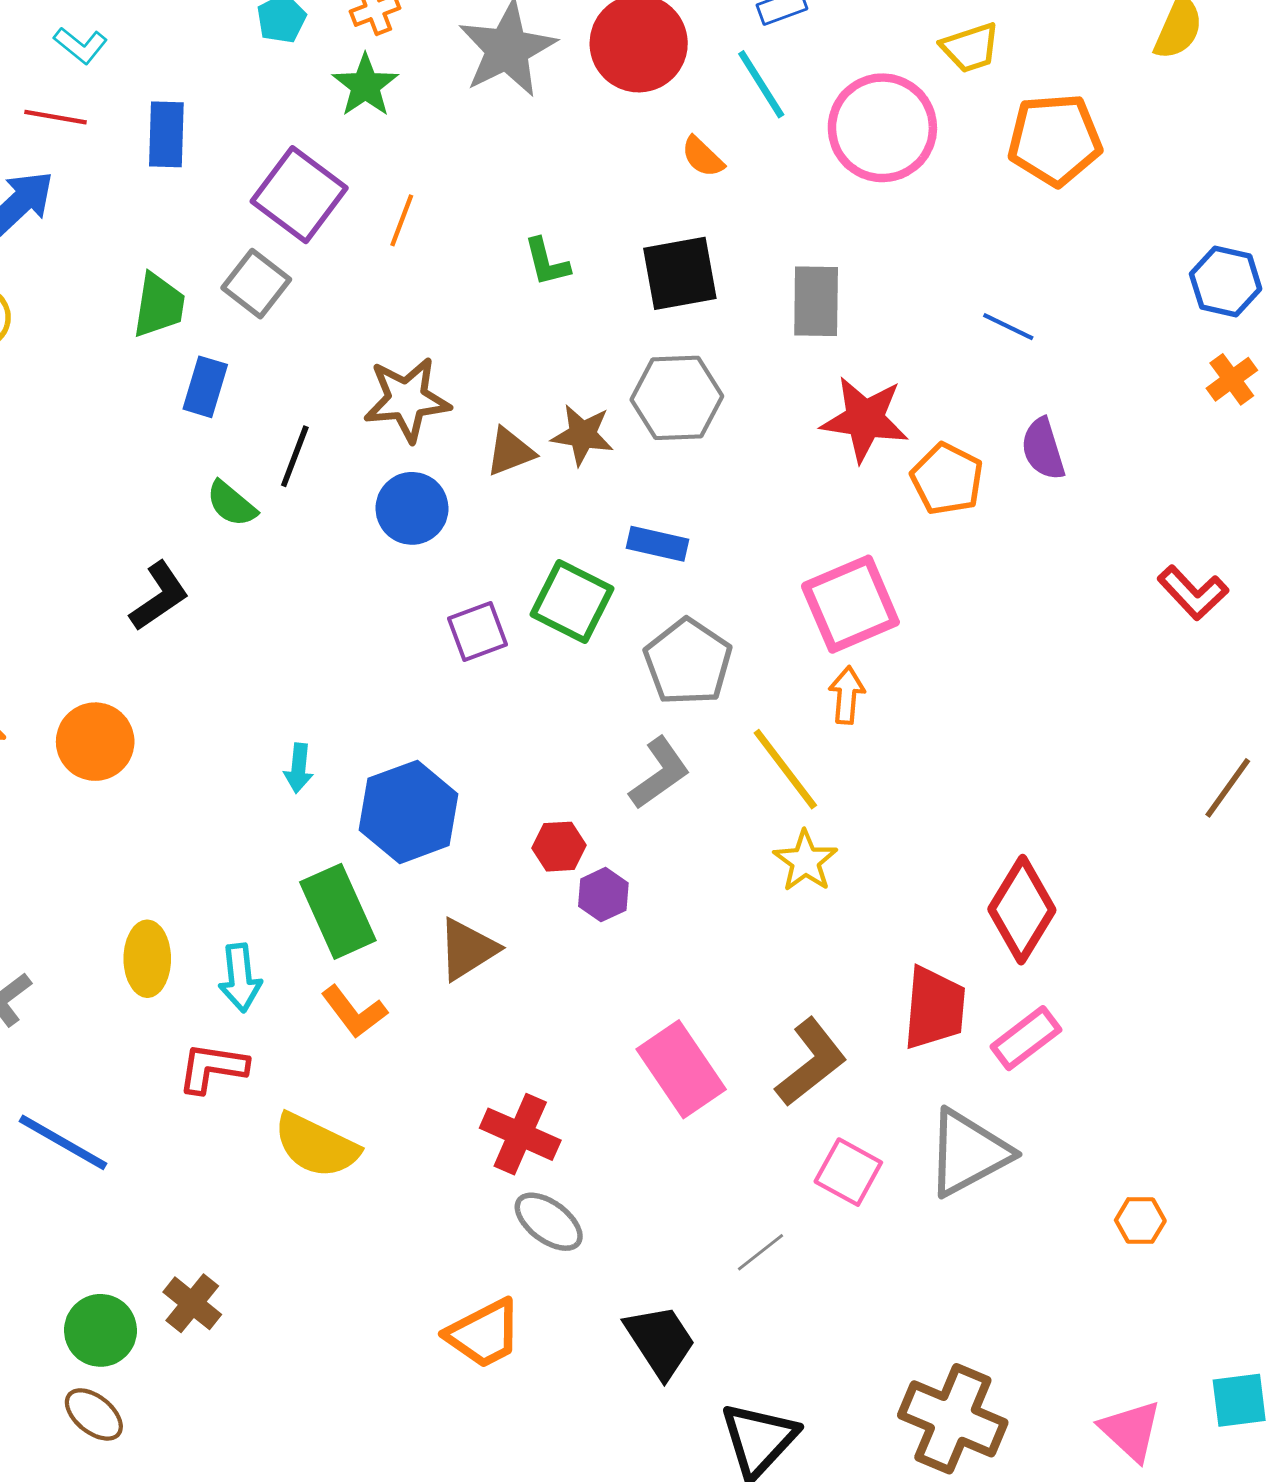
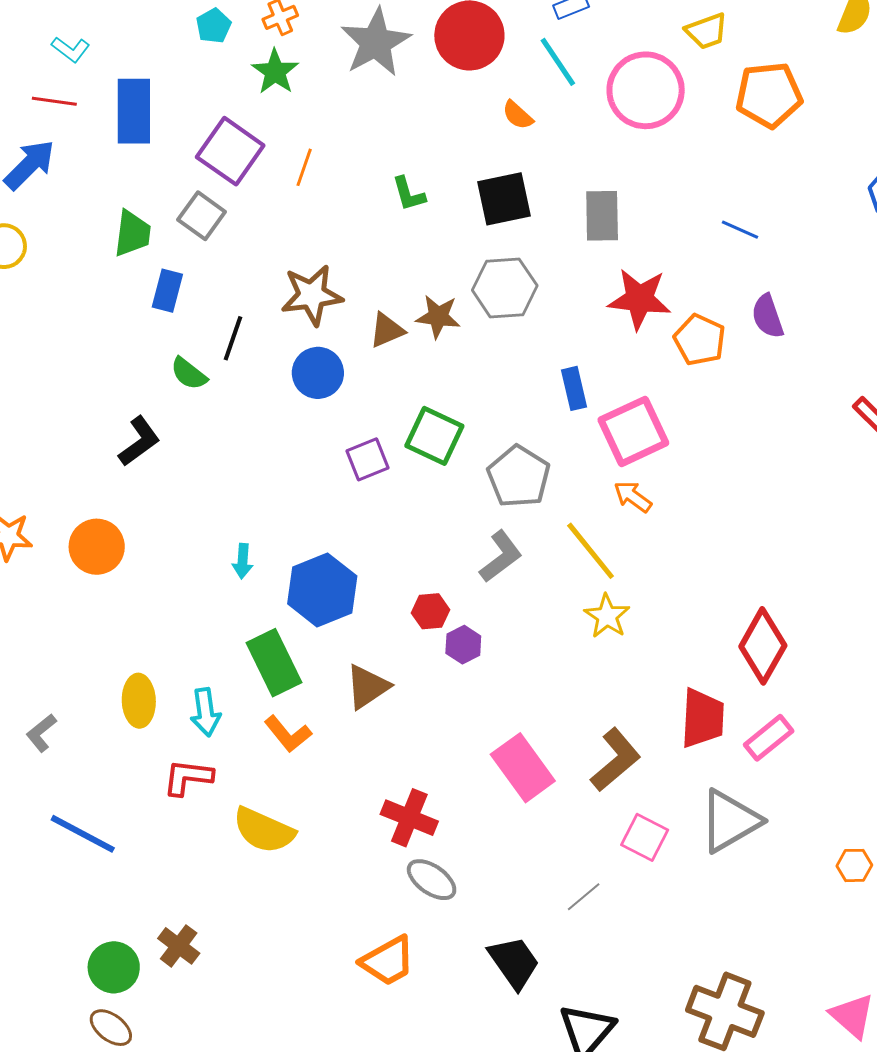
blue rectangle: (166, 134) -> (134, 111), size x1.4
blue rectangle: (658, 544) -> (574, 388), moved, turned 66
orange arrow: (847, 695) -> (633, 497), turned -57

